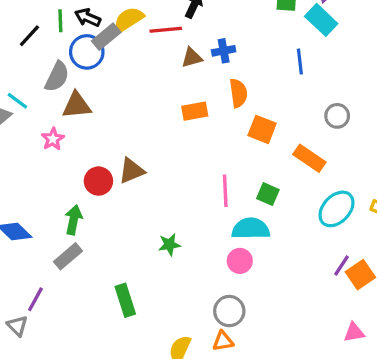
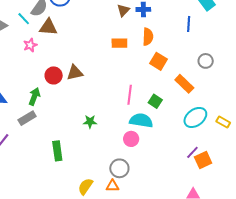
brown triangle: (192, 58) -> (123, 10), turned -40
cyan line: (17, 101) -> (24, 19), moved

